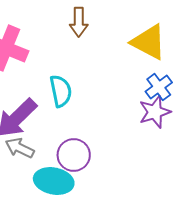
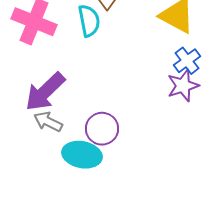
cyan semicircle: (61, 91) -> (89, 21), moved

